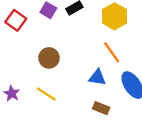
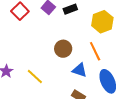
brown circle: (49, 58) -> (63, 49), moved

